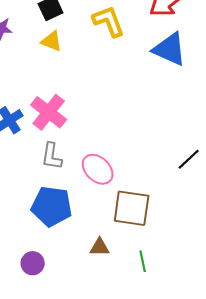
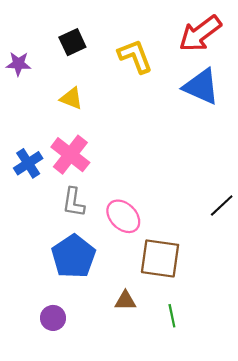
yellow triangle: (52, 41) -> (71, 98), moved
blue pentagon: (52, 206) -> (74, 256), turned 30

